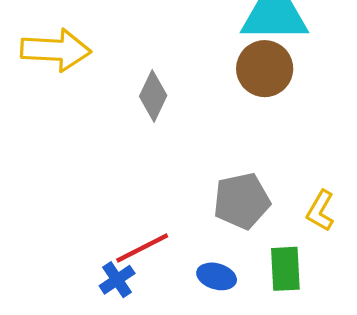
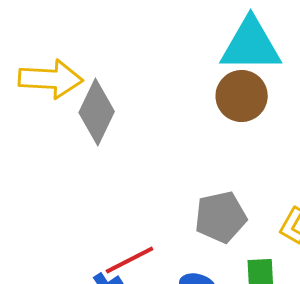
gray diamond: (153, 96) -> (97, 112), moved, size x1.4

